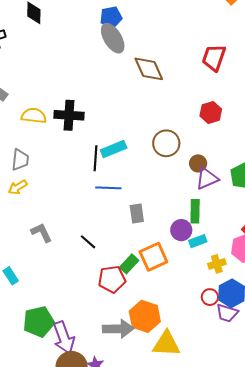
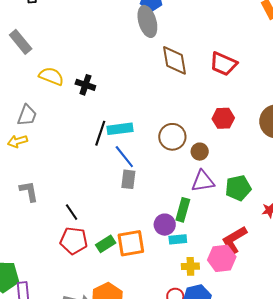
red trapezoid: (214, 58) -> (223, 64), moved, turned -100
black cross: (69, 115) -> (85, 85), size x0.7
brown circle: (198, 163) -> (200, 152), moved
blue line: (108, 188) -> (124, 157), moved, turned 35
gray rectangle: (137, 214) -> (128, 179), moved
red pentagon: (112, 279) -> (74, 241), moved

